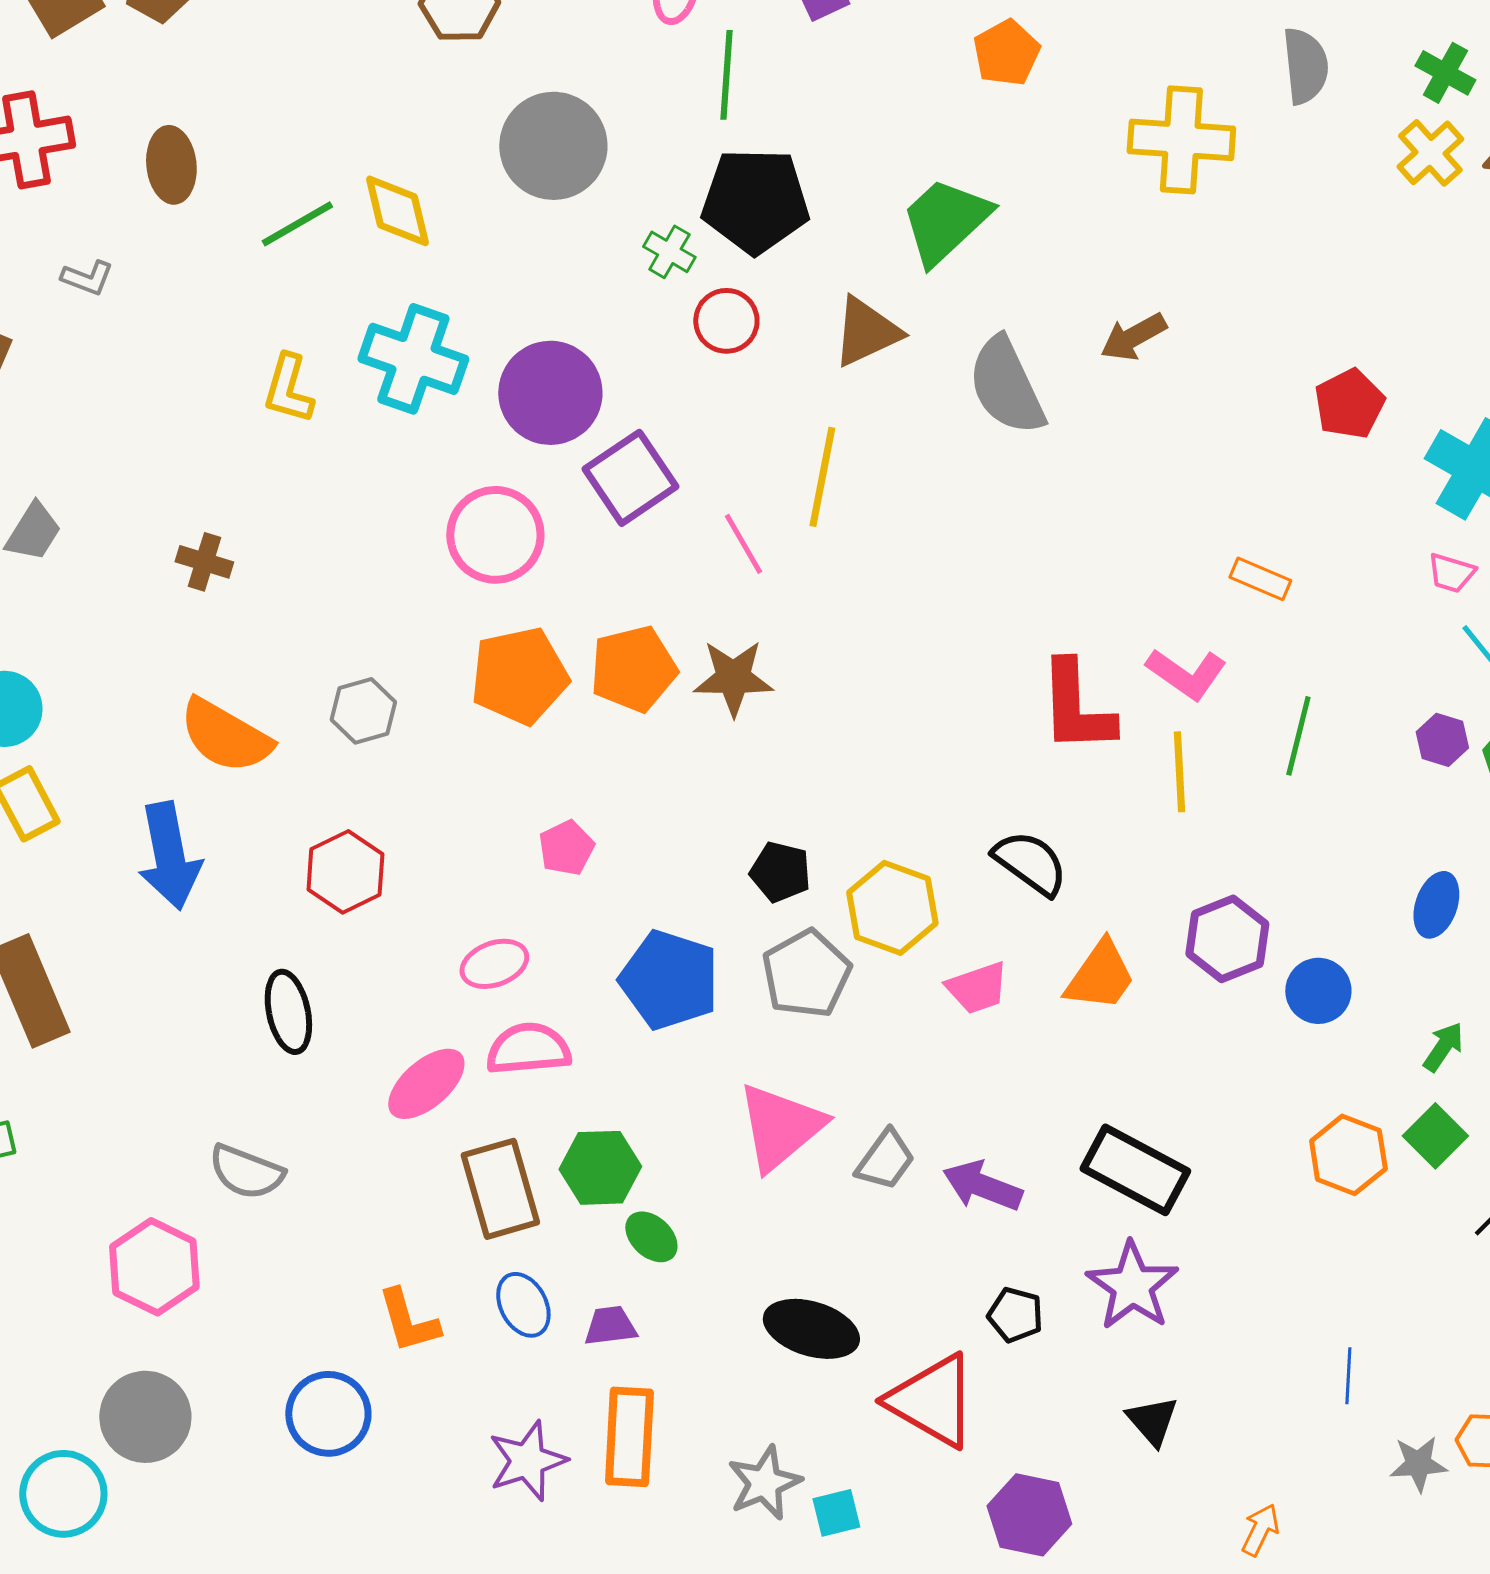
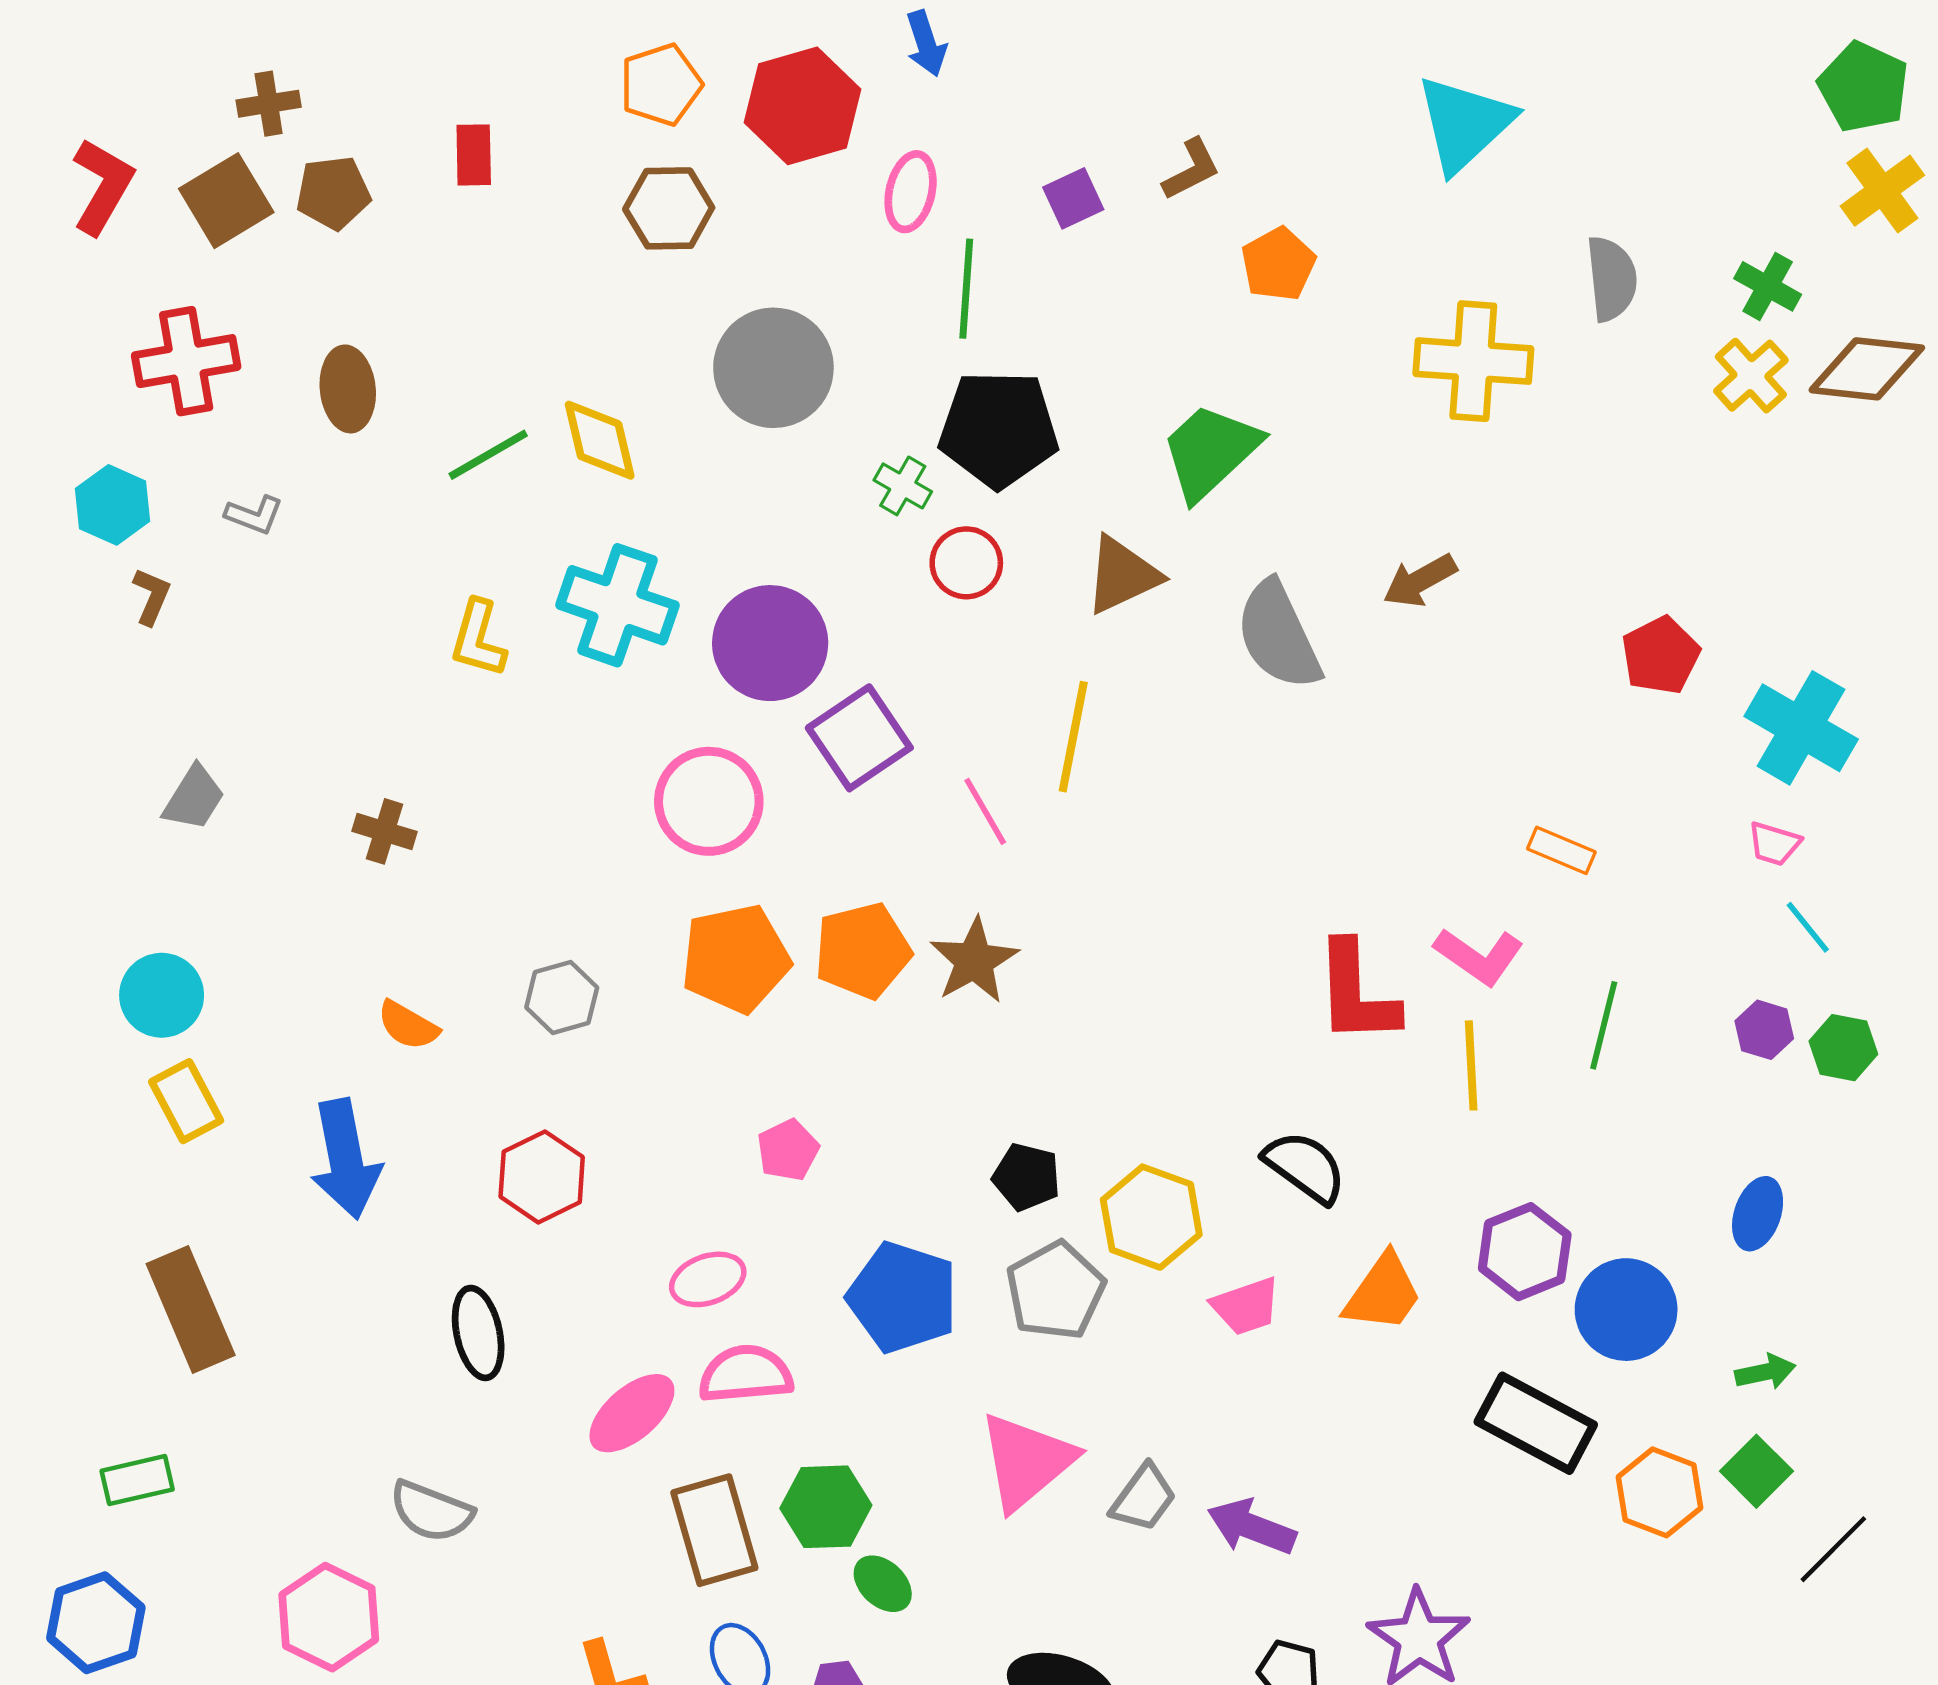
brown star: (733, 678) -> (974, 961), turned -30
orange semicircle: (225, 736) -> (408, 1025), size x0.6
blue circle: (1318, 991) -> (1626, 1310), size x1.4
green arrow: (1443, 1047) -> (1765, 1372), turned 44
black rectangle: (1135, 1170) -> (1536, 1423), moved

